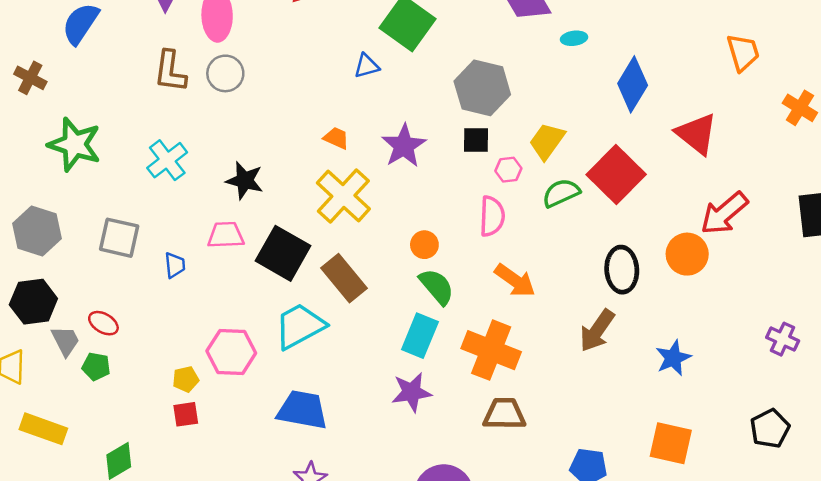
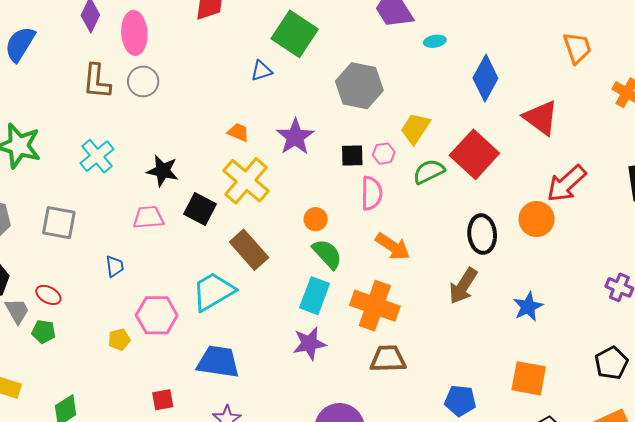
black square: (476, 140) -> (352, 155), moved
black square: (283, 253) -> (200, 209), moved, size x0.7
blue trapezoid: (175, 265) -> (115, 266), moved
red square: (186, 414) -> (163, 400), moved

